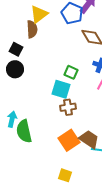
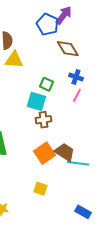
yellow triangle: (39, 14) -> (14, 60), moved, turned 42

